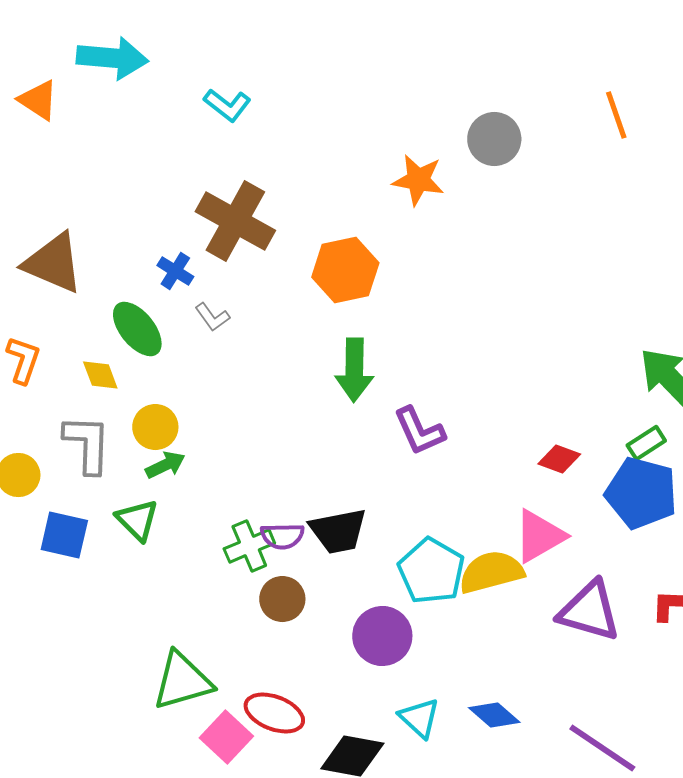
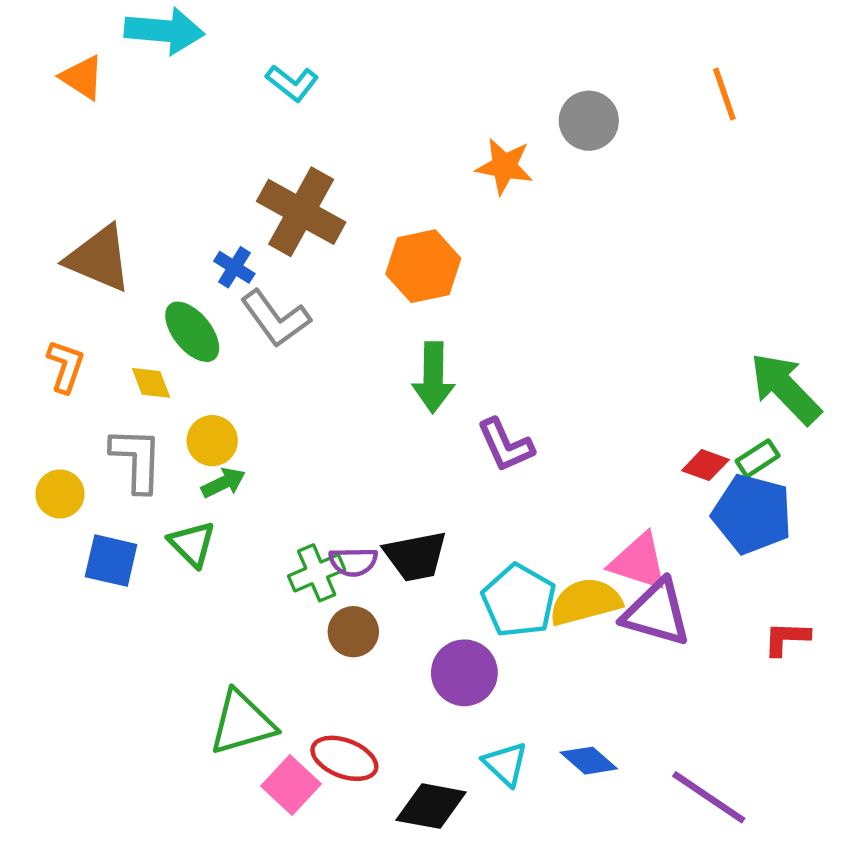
gray L-shape: (212, 317) -> (276, 318), size x1.8
red diamond: (559, 459) -> (705, 465), moved
pink triangle: (539, 536) -> (639, 562), turned 48
purple triangle: (589, 611) -> (657, 613), moved

